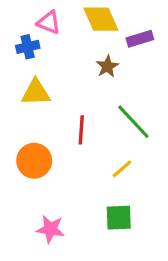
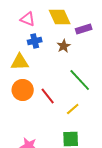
blue cross: (28, 47) -> (35, 41), moved
red line: (81, 130) -> (48, 96), moved, turned -42
orange circle: (34, 161) -> (23, 90), moved

